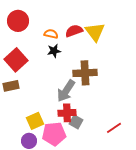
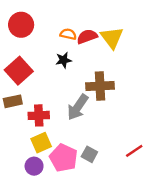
orange semicircle: (51, 34) -> (68, 34), moved
red cross: (67, 113) -> (39, 115), moved
gray square: (76, 122) -> (89, 154), moved
pink pentagon: (54, 134) -> (64, 158), turned 30

